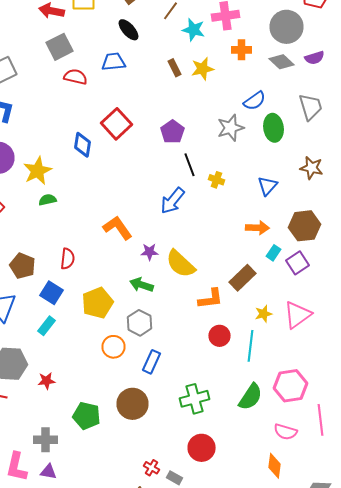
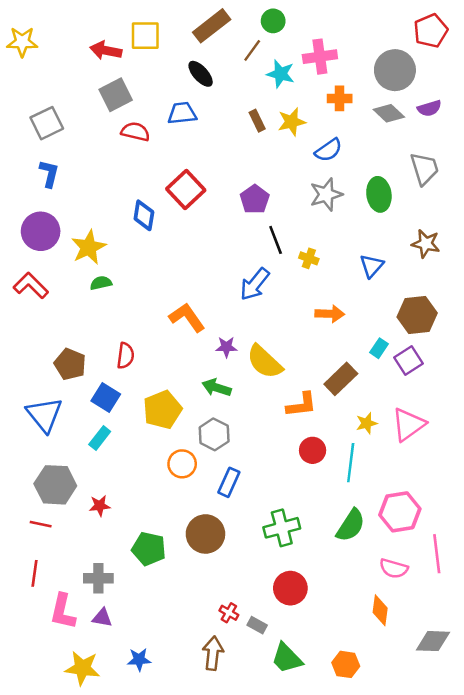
blue semicircle: (254, 101) -> (329, 150), moved
orange arrow: (258, 228) -> (330, 314), moved

